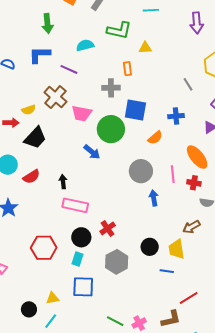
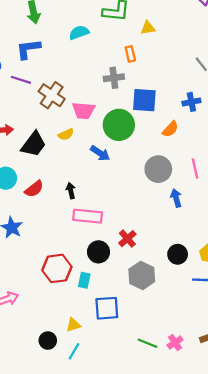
purple line: (69, 69) -> (21, 80), moved
yellow semicircle: (29, 110) -> (66, 134), moved
cyan rectangle: (78, 259) -> (84, 280), moved

